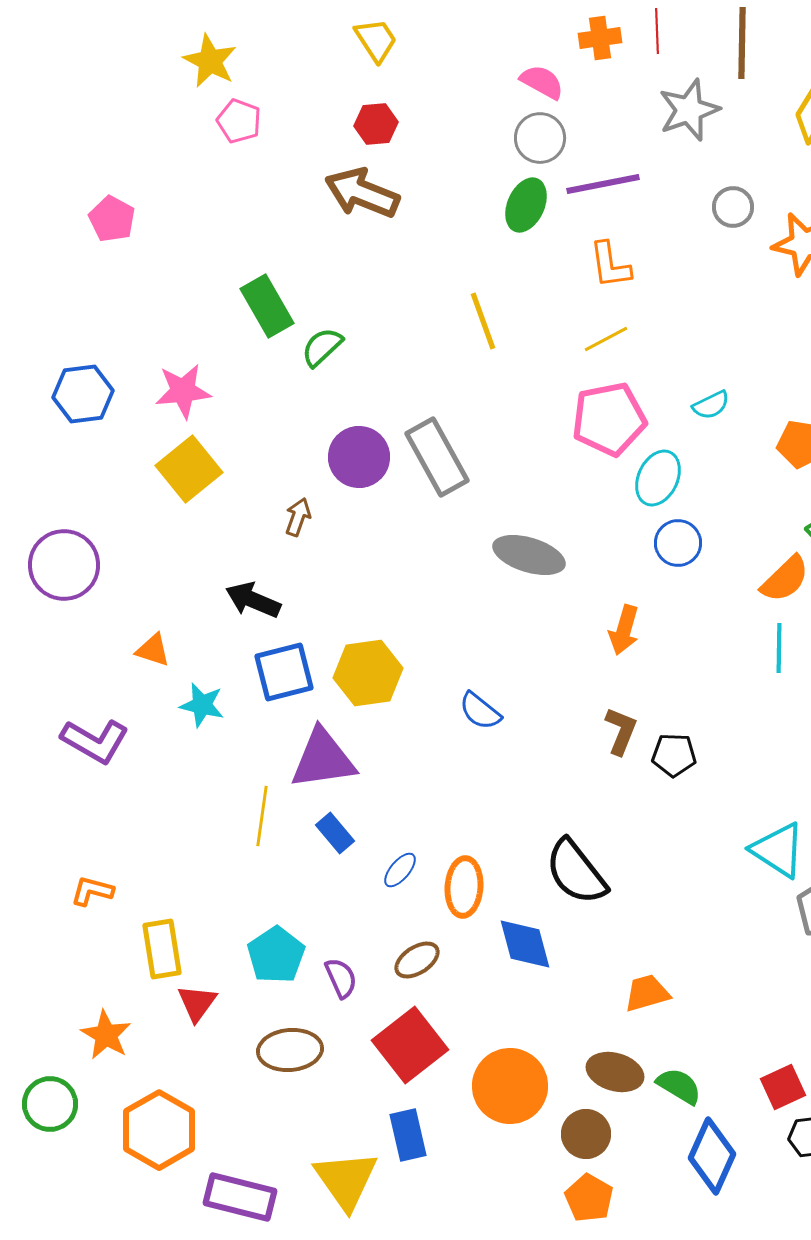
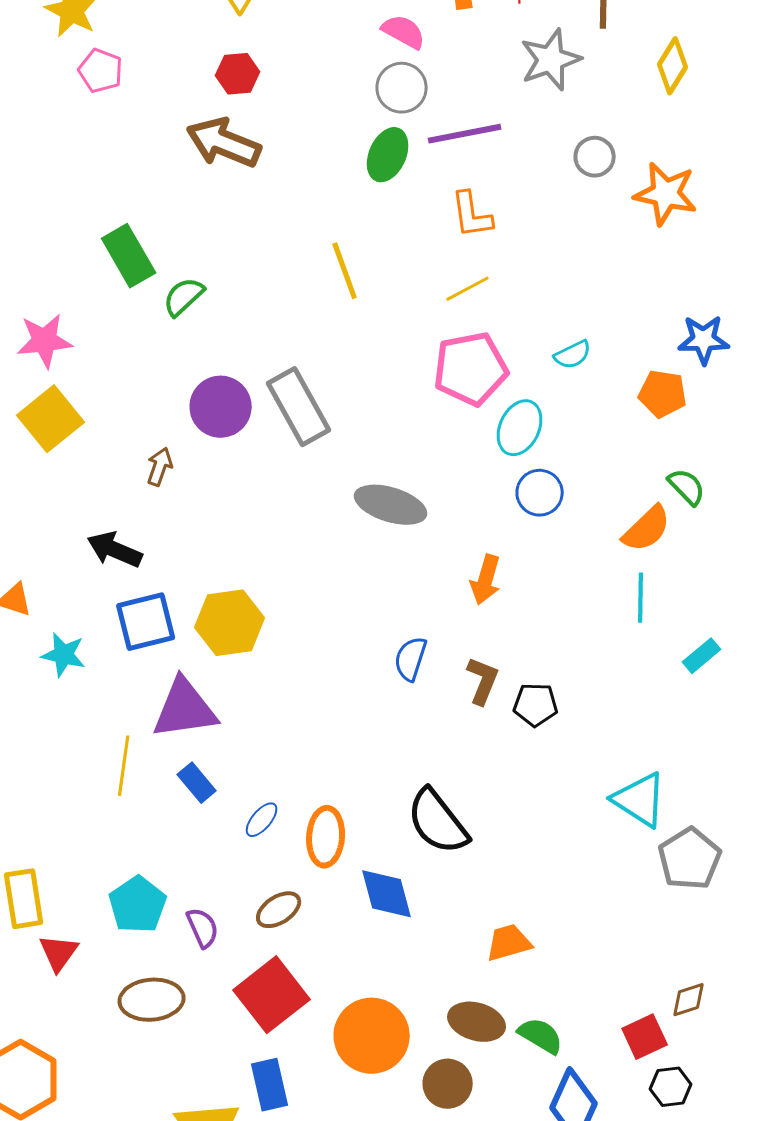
blue semicircle: (480, 711) -> (411, 659), moved, turned 69

